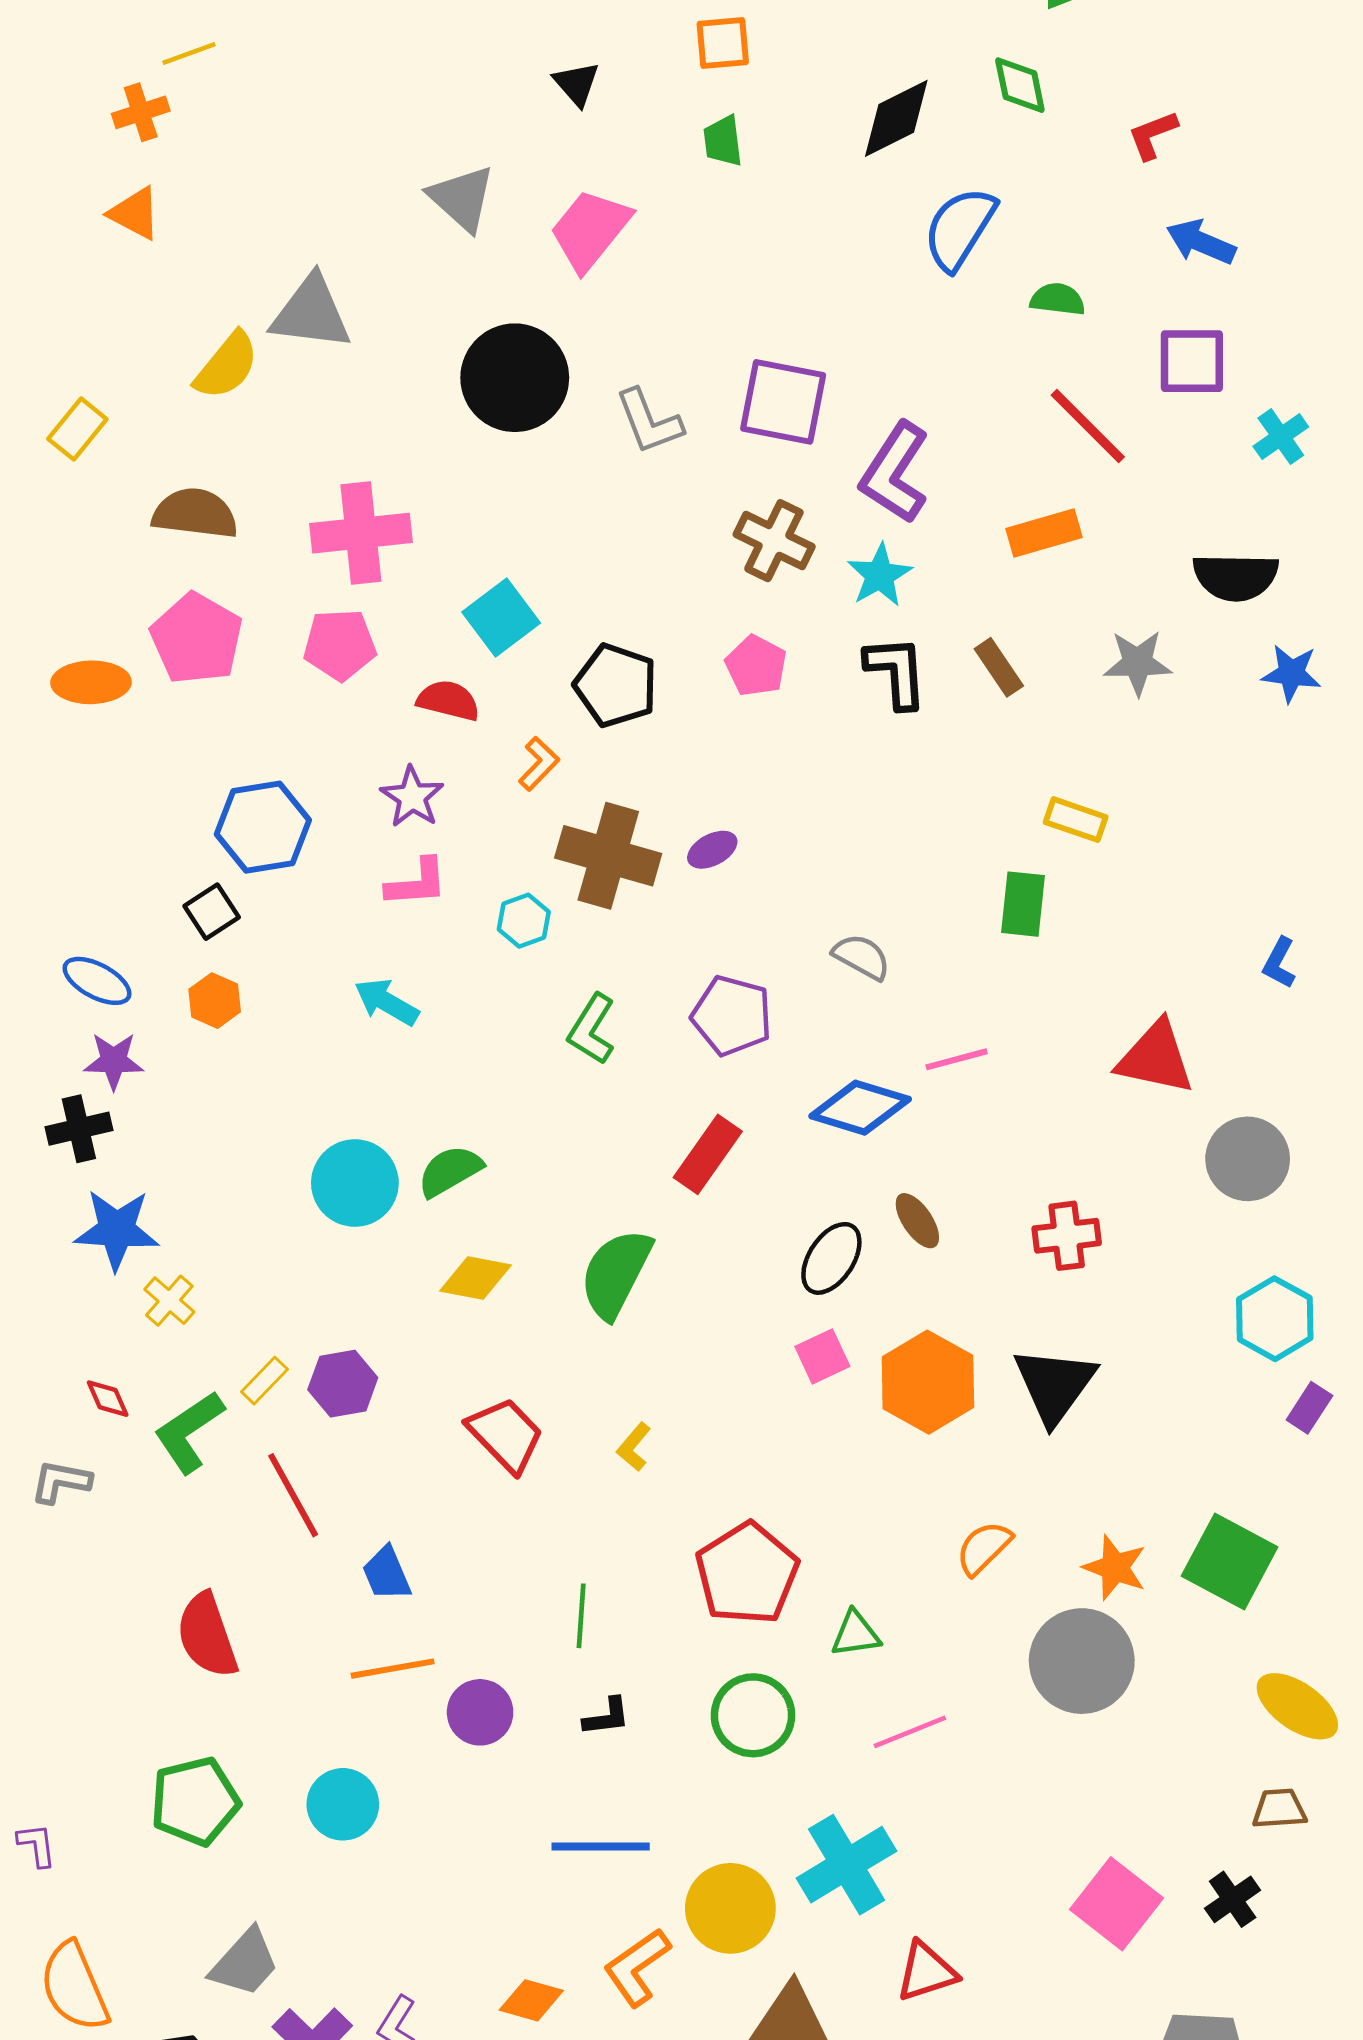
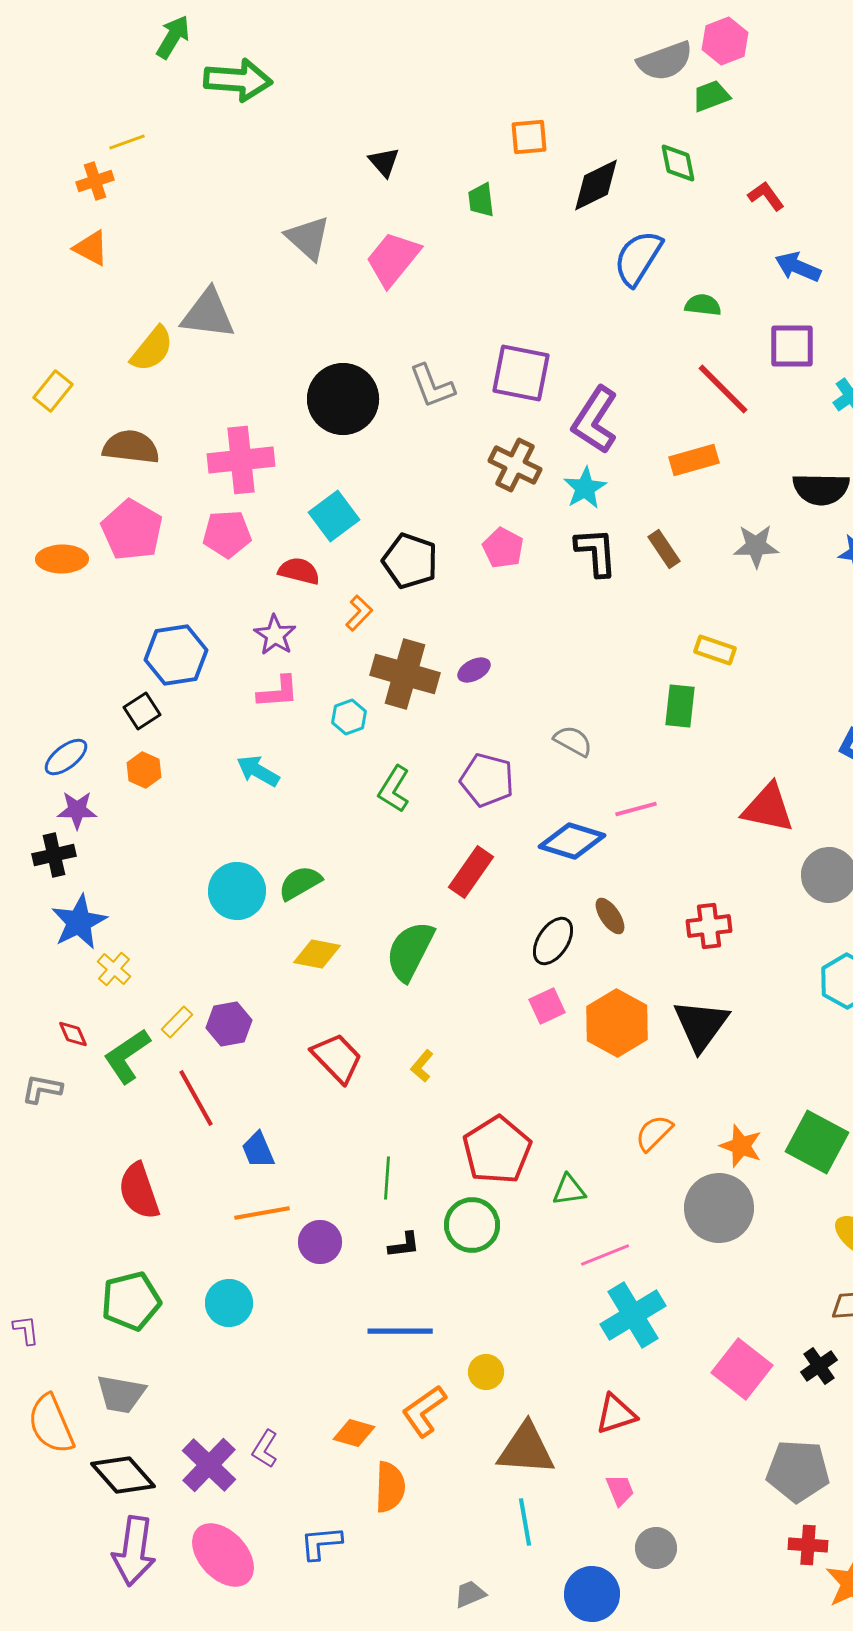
orange square: (723, 43) -> (529, 137), moved
red L-shape: (1153, 135) -> (766, 196), turned 75
black circle: (515, 378) -> (343, 399), moved
blue ellipse: (97, 981) -> (66, 757), turned -66
blue star: (117, 1230) -> (79, 922), turned -30
green circle: (753, 1715) -> (472, 1225), moved
cyan cross: (846, 1865) -> (633, 1315), moved
yellow circle: (730, 1908) -> (486, 1372), size x0.6
gray trapezoid: (245, 1963) -> (121, 1394), moved, turned 58

